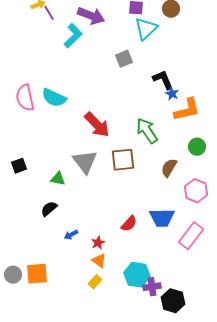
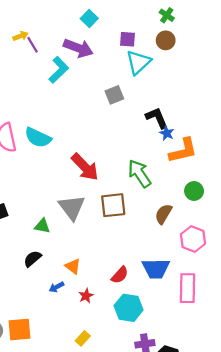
pink rectangle: (191, 236) -> (187, 288), turned -36
orange triangle: (99, 261) -> (73, 266), moved
cyan hexagon: (137, 275) -> (129, 308), moved

